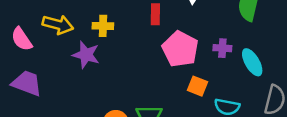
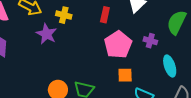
purple cross: (222, 48) -> (150, 41), moved
orange square: (198, 86) -> (125, 75), turned -35

